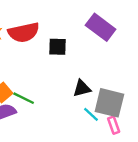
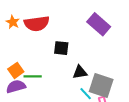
black square: (57, 47) -> (61, 48), moved
green line: (24, 98) -> (33, 76), turned -30

